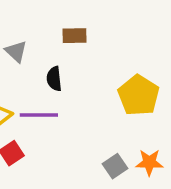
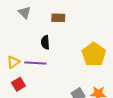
gray triangle: (16, 52) -> (25, 12), moved

